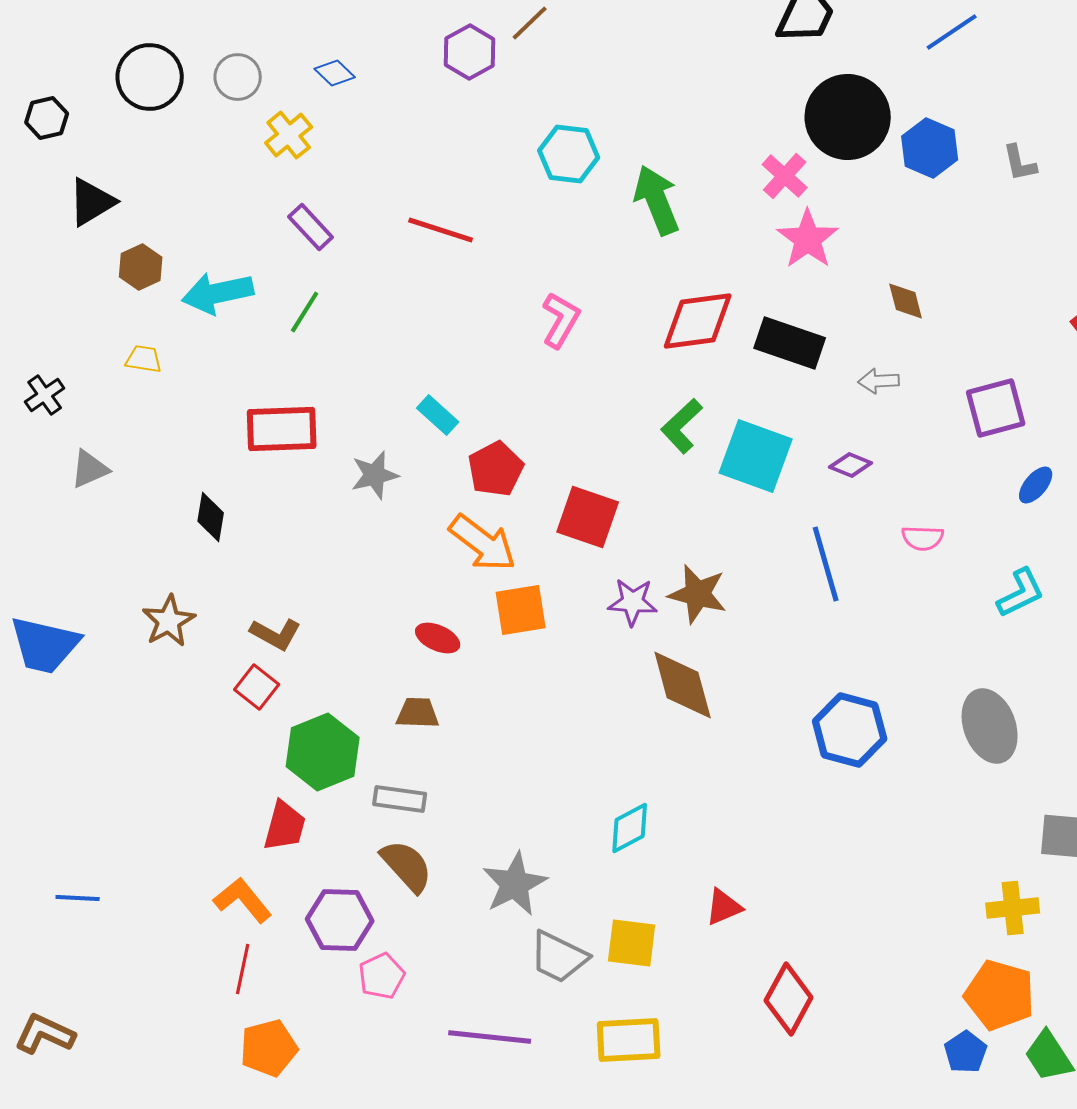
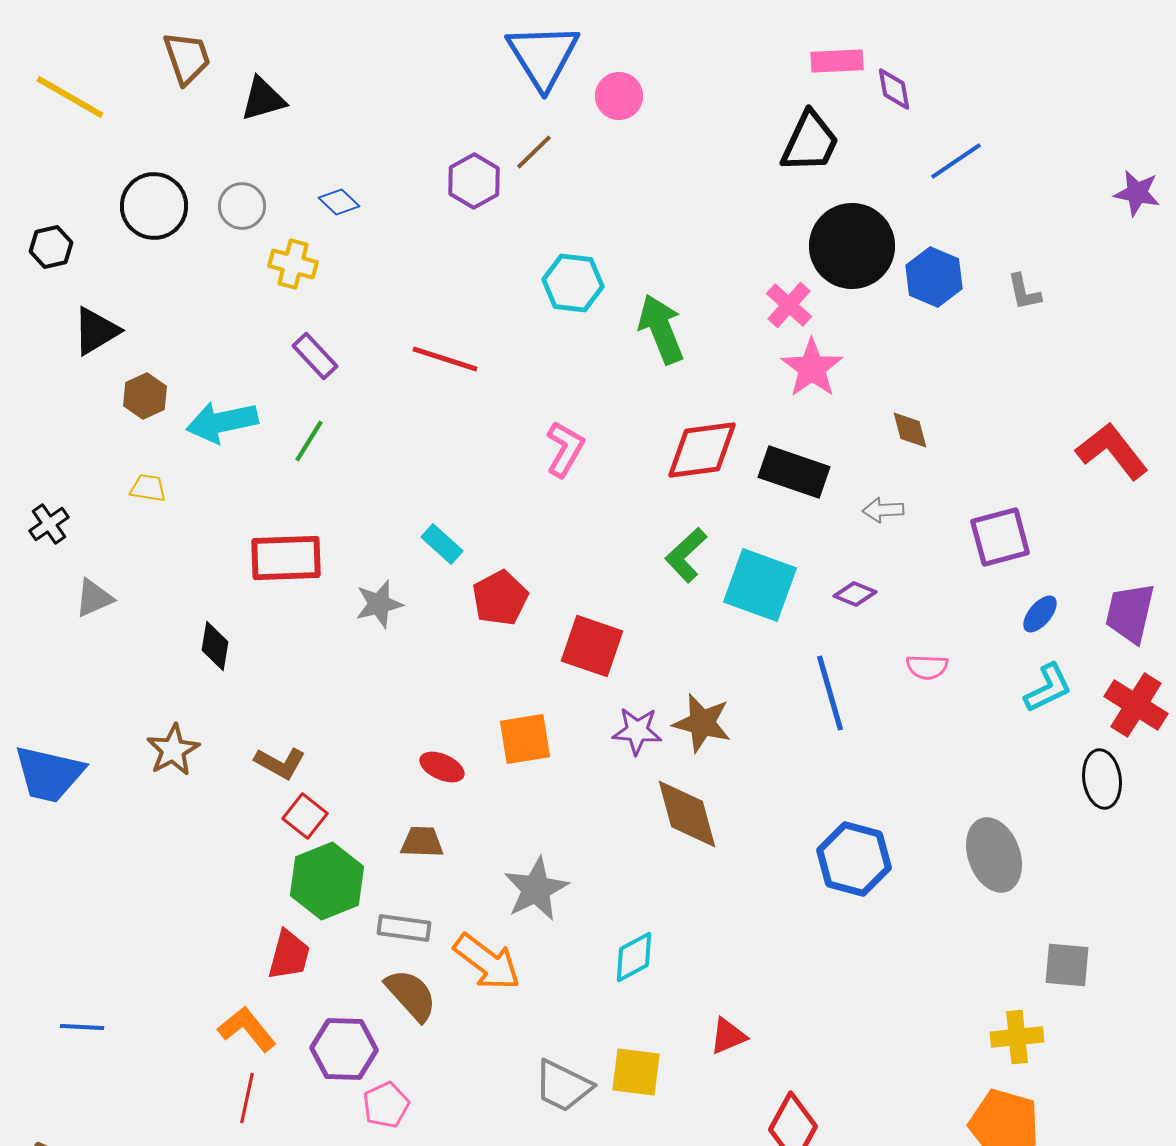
yellow cross: (289, 135) -> (293, 264), turned -36
orange arrow: (483, 543) -> (487, 962), moved
cyan L-shape: (1021, 593) -> (1048, 688), moved
red square: (257, 687) -> (305, 816), moved
gray star: (515, 884) -> (536, 889), moved

